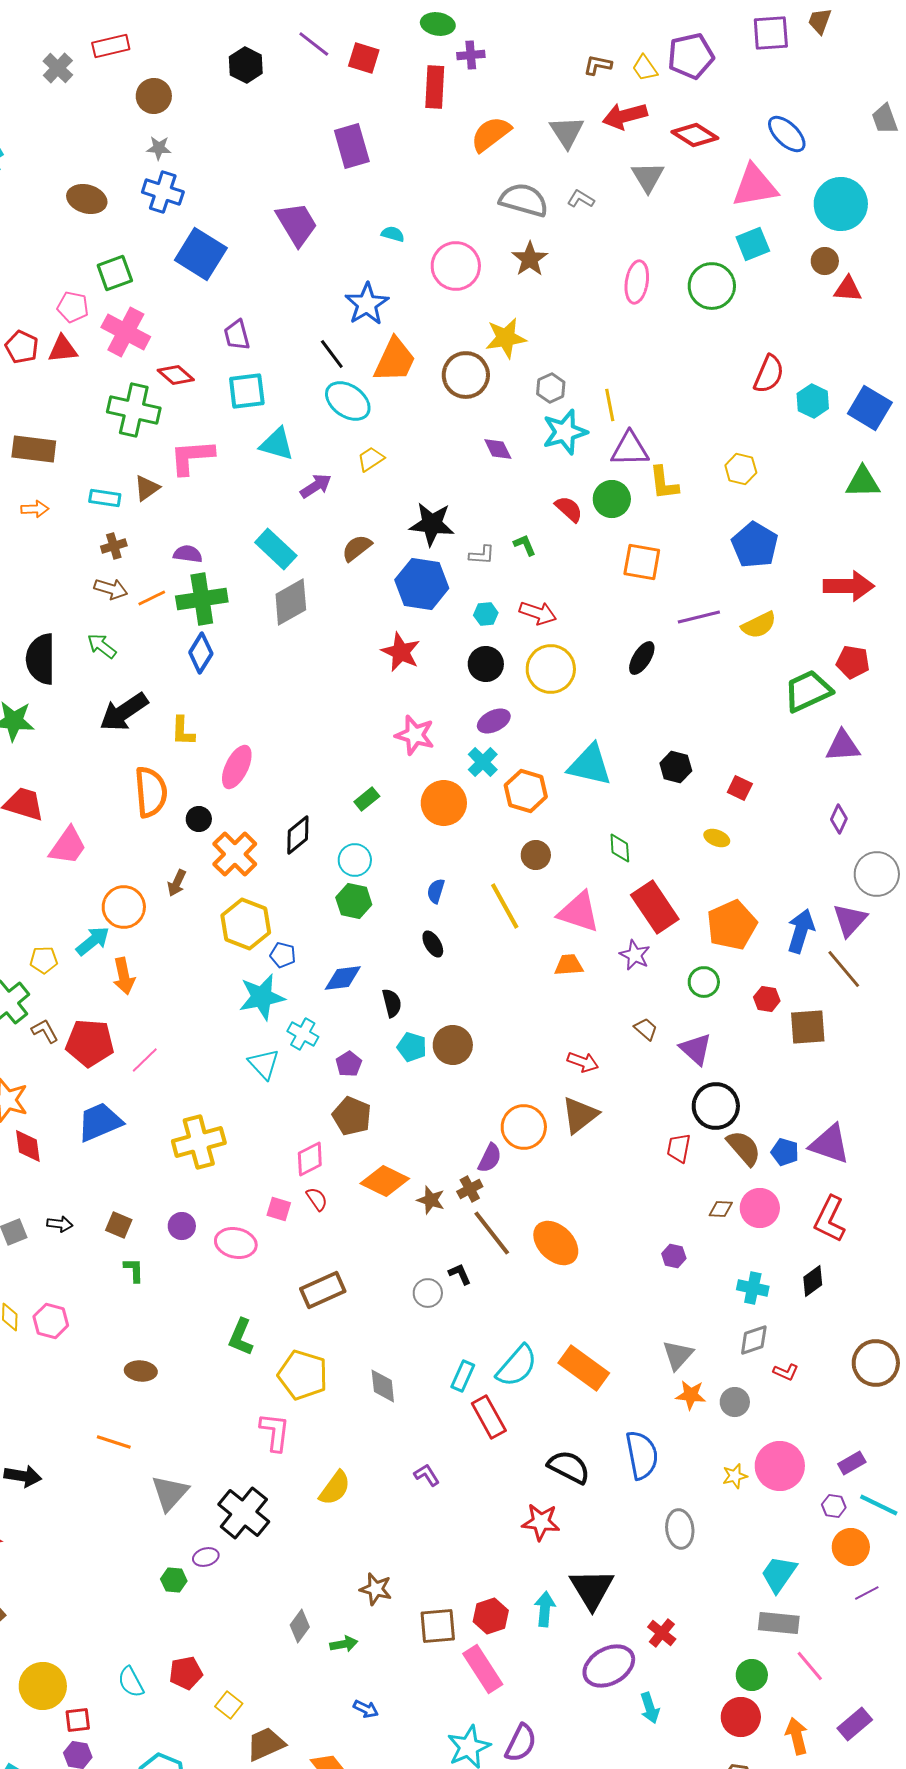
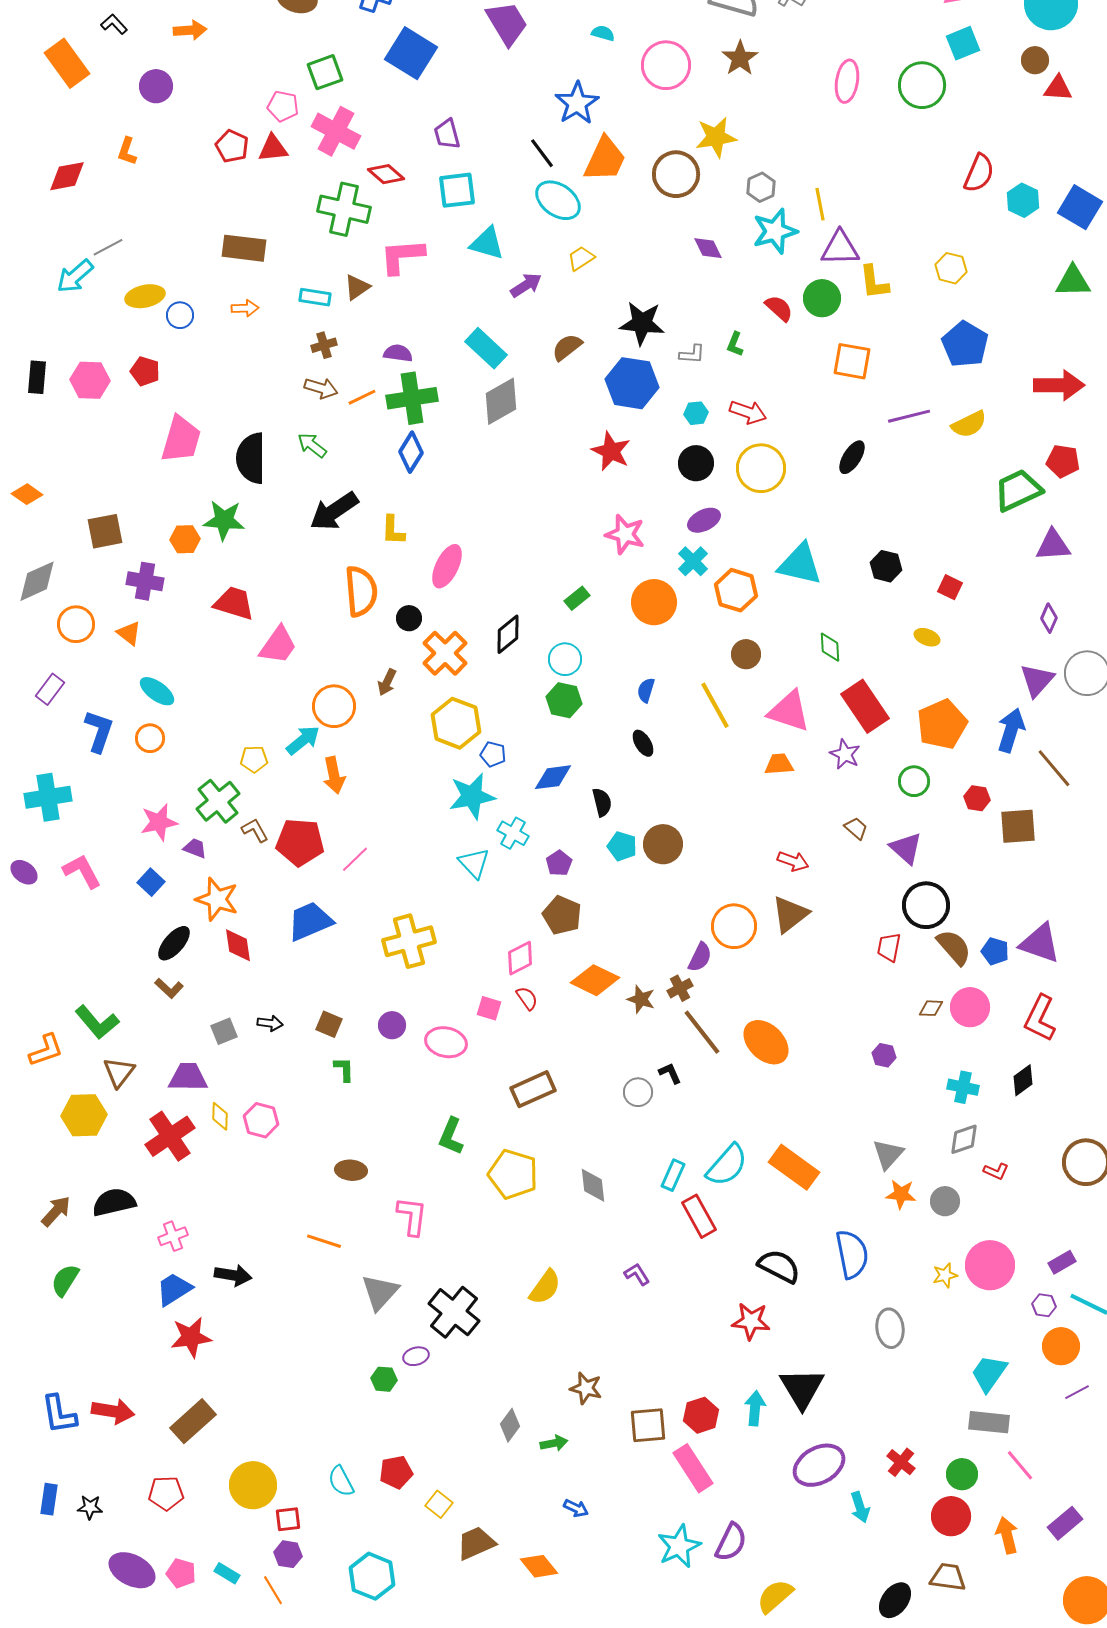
green L-shape: (525, 545) -> (735, 344), turned -135
purple triangle: (850, 920) -> (1037, 680), moved
pink L-shape: (275, 1432) -> (412, 1216), moved
red cross: (662, 1633) -> (901, 1462), moved

